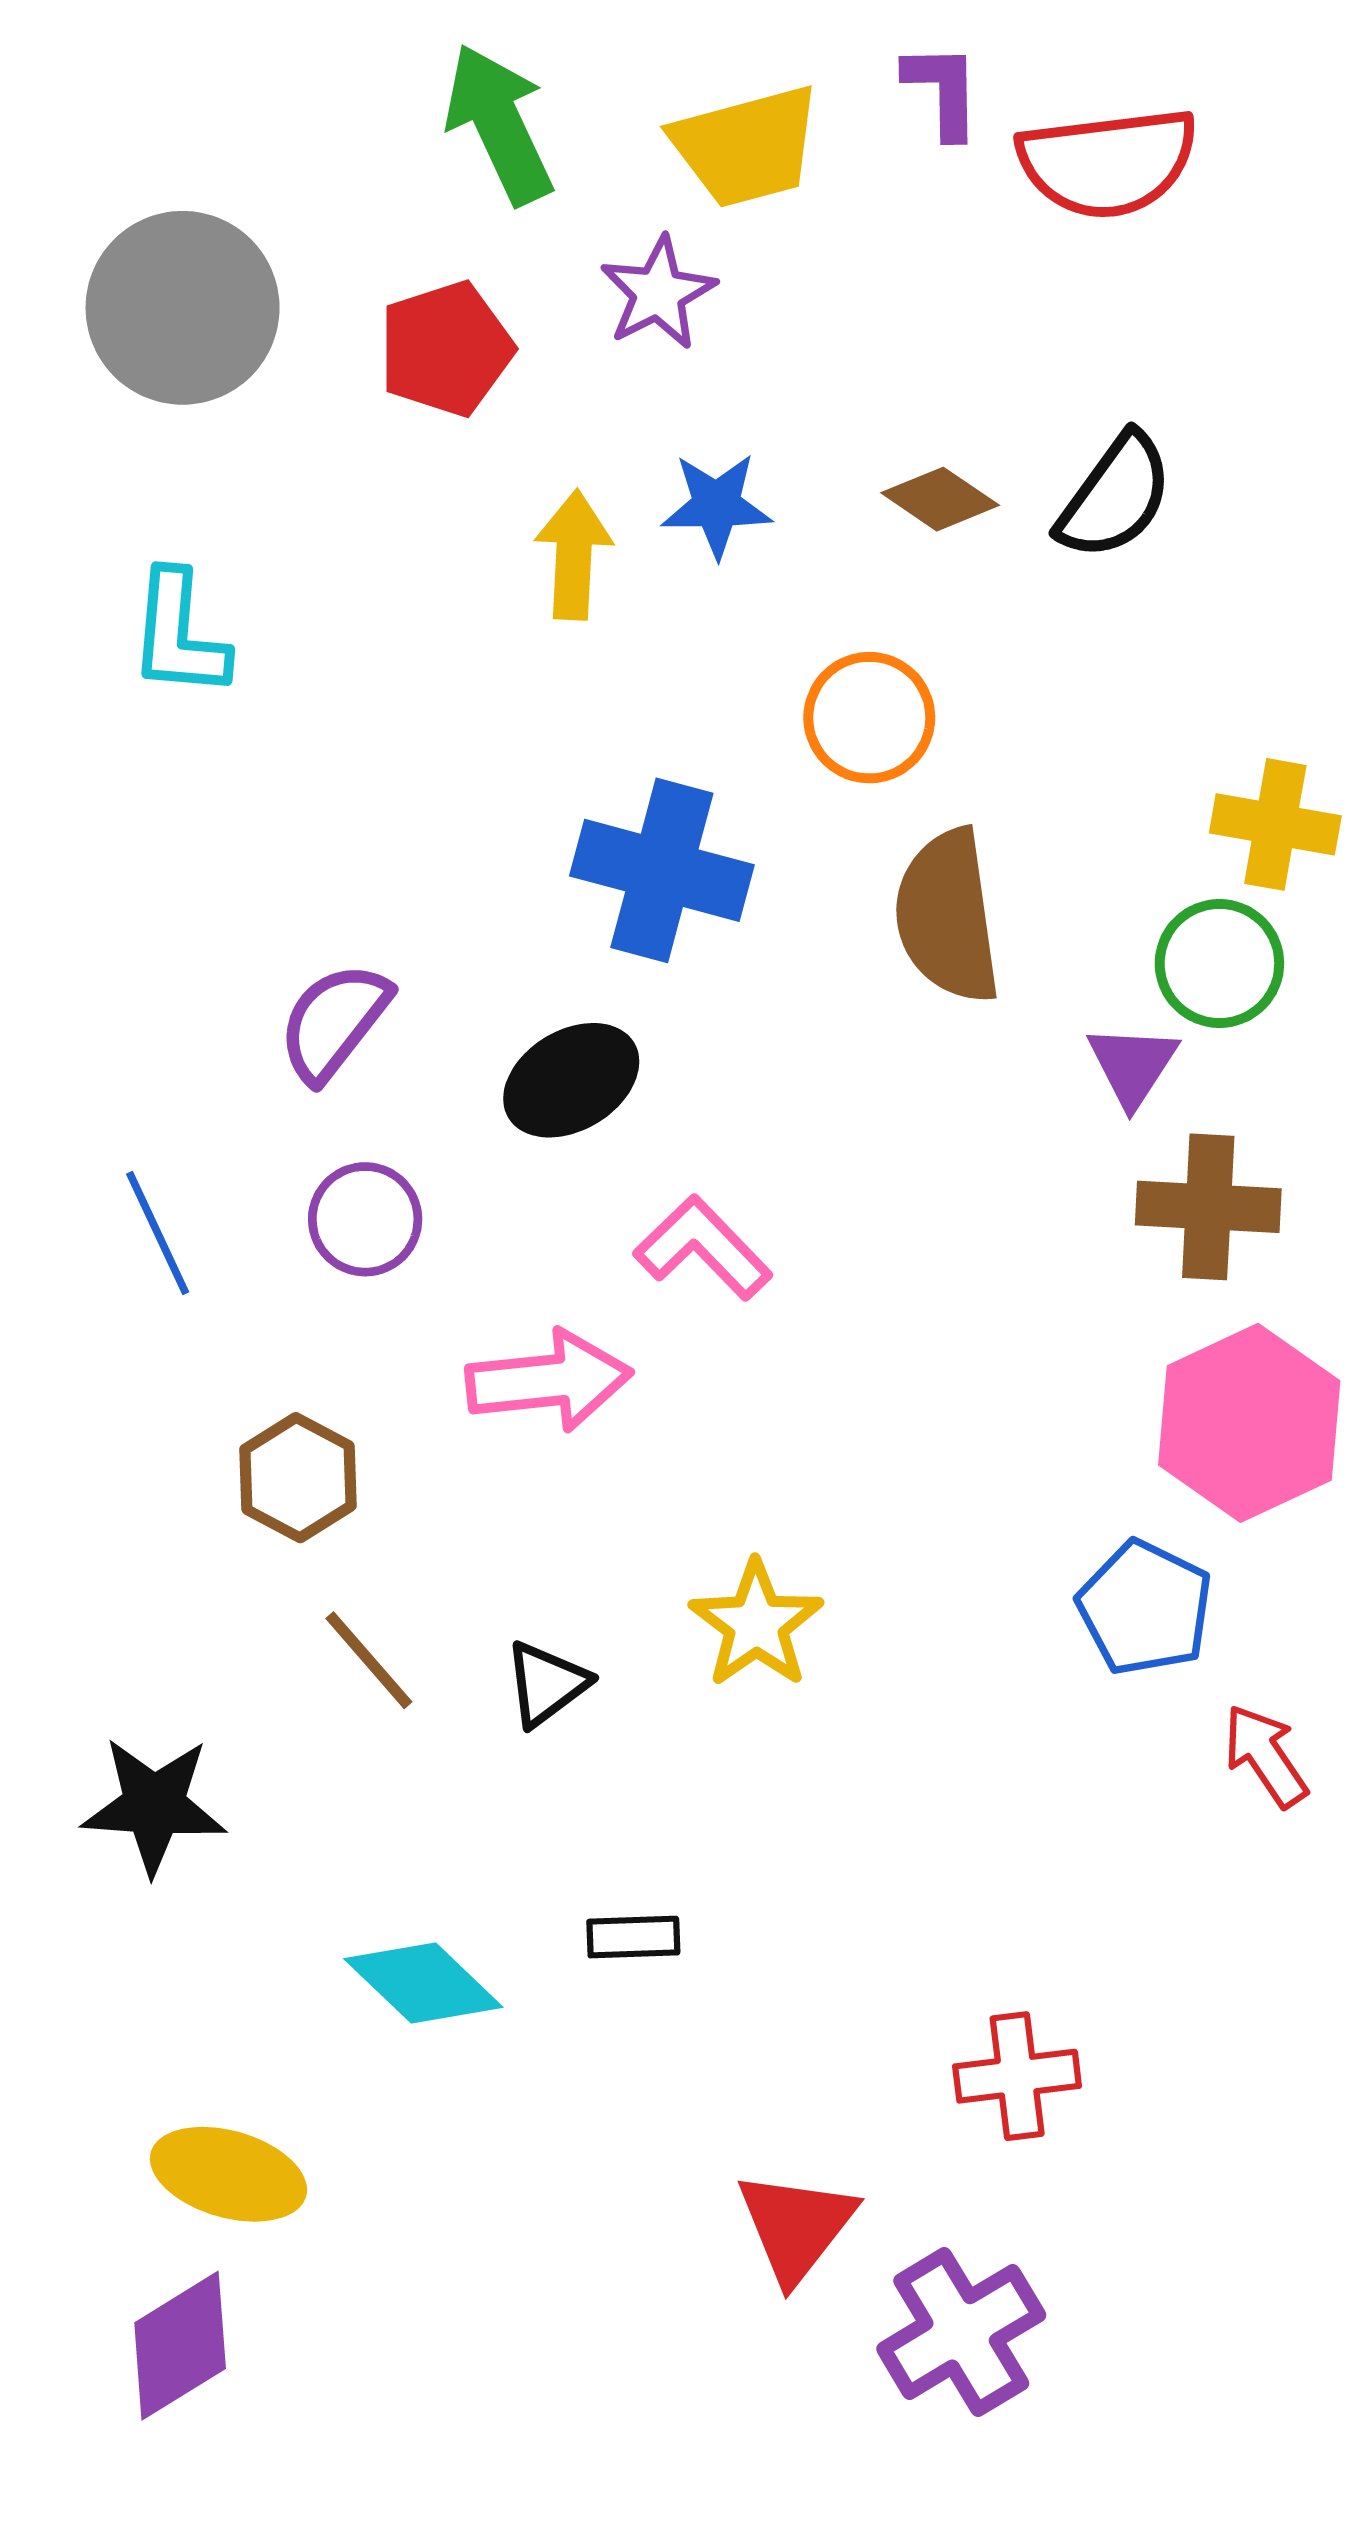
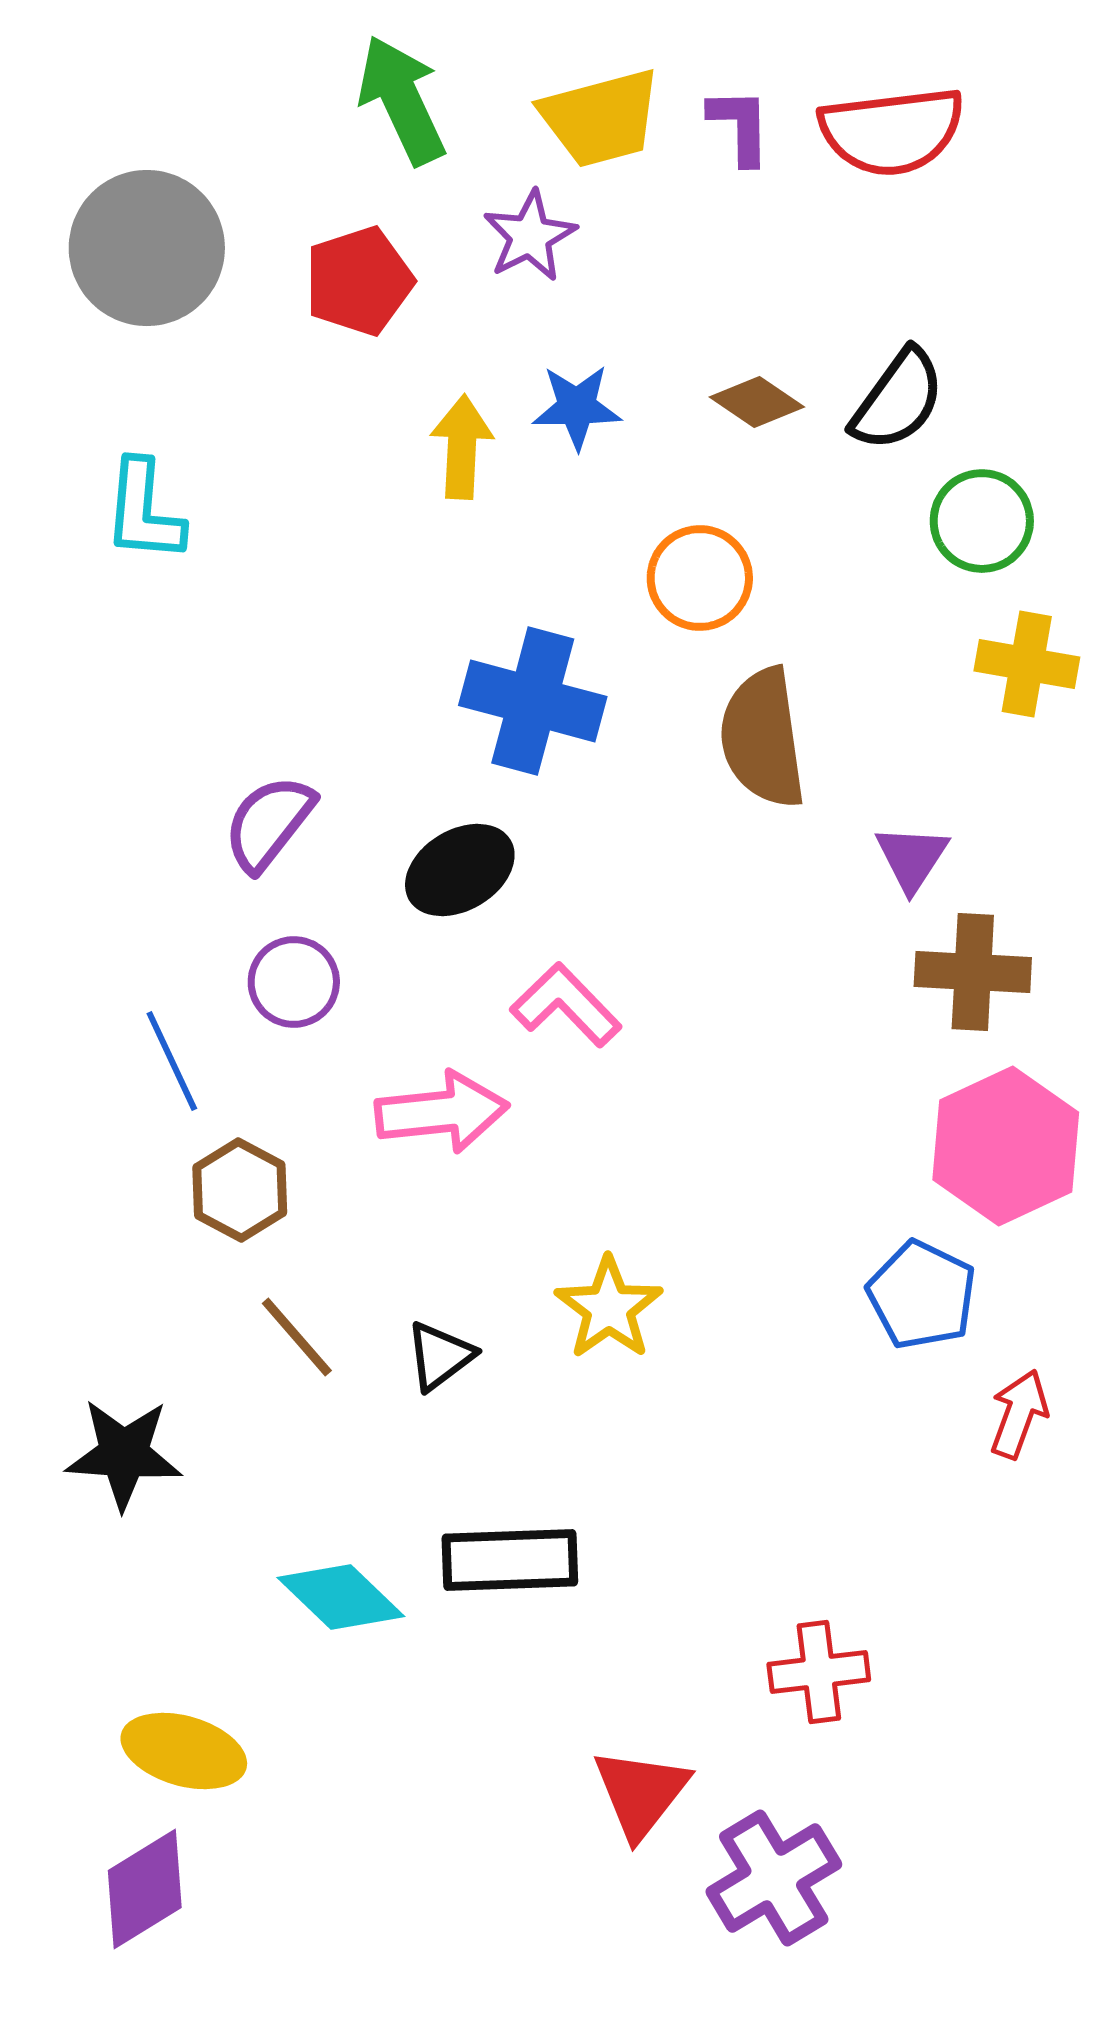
purple L-shape: (943, 90) -> (740, 126), moved
green circle: (1219, 963) -> (982, 521), moved
blue line: (158, 1233) -> (172, 1061), moved
red arrow: (1265, 1756) -> (1019, 1414), turned 54
black rectangle: (633, 1937) -> (510, 1560), size x1.8

